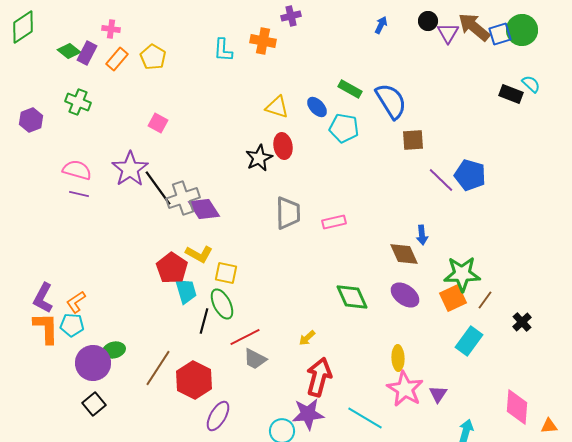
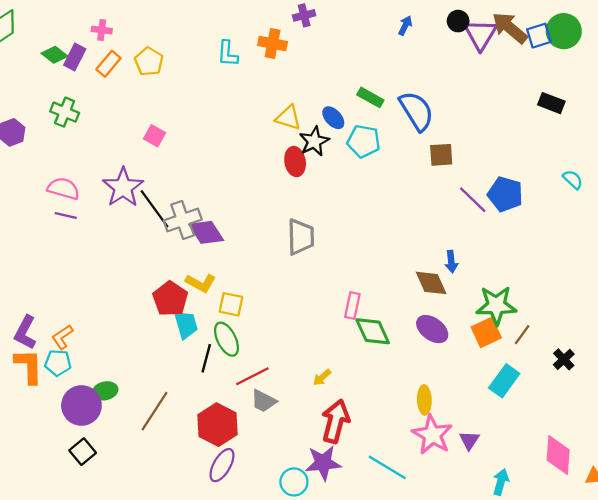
purple triangle: (448, 33) -> (481, 35), size x1.4
cyan semicircle: (531, 84) -> (573, 180), moved
black star: (259, 158) -> (314, 141), moved
pink rectangle: (334, 222) -> (352, 305), moved, turned -65
red hexagon: (194, 380) -> (217, 425), moved

